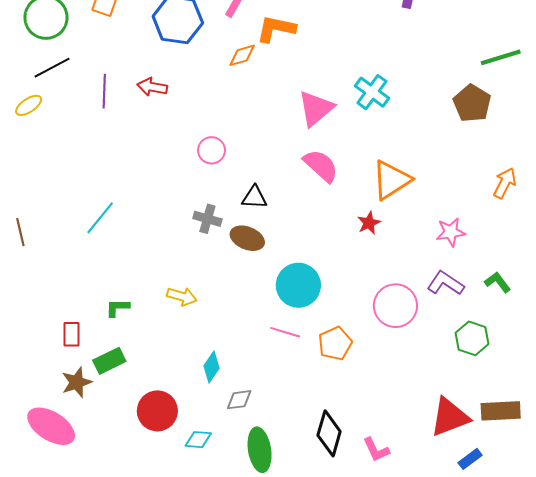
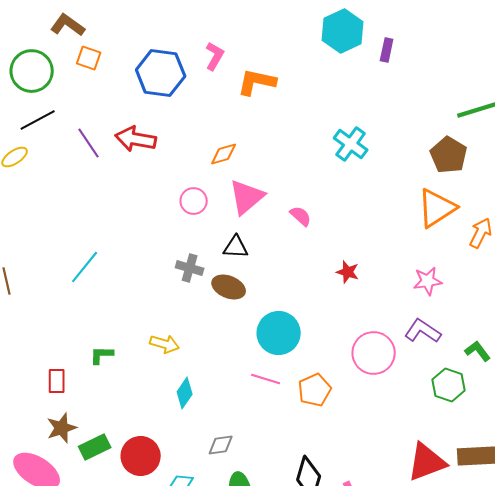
orange diamond: (242, 55) -> (224, 154), moved
red arrow: (152, 87) -> (136, 139), size x1.4
purple line: (104, 91) -> (89, 143), turned -36
pink triangle: (316, 108) -> (247, 197), moved
pink semicircle: (321, 166) -> (301, 216), size x0.6
orange triangle: (391, 180) -> (437, 208), moved
red star: (369, 223) -> (348, 272), turned -30
green L-shape: (498, 282) -> (478, 351), moved
green rectangle: (109, 361) -> (95, 447), moved
cyan diamond: (212, 367) -> (185, 393), moved

